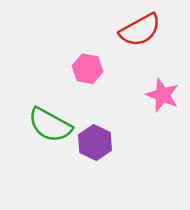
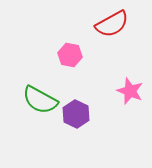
pink star: (163, 95) -> (130, 91), moved

